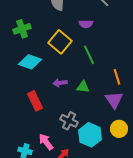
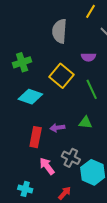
purple arrow: (60, 83) -> (57, 128), moved
red rectangle: (35, 101) -> (36, 137), turned 36
pink arrow: (46, 142) -> (47, 166), moved

